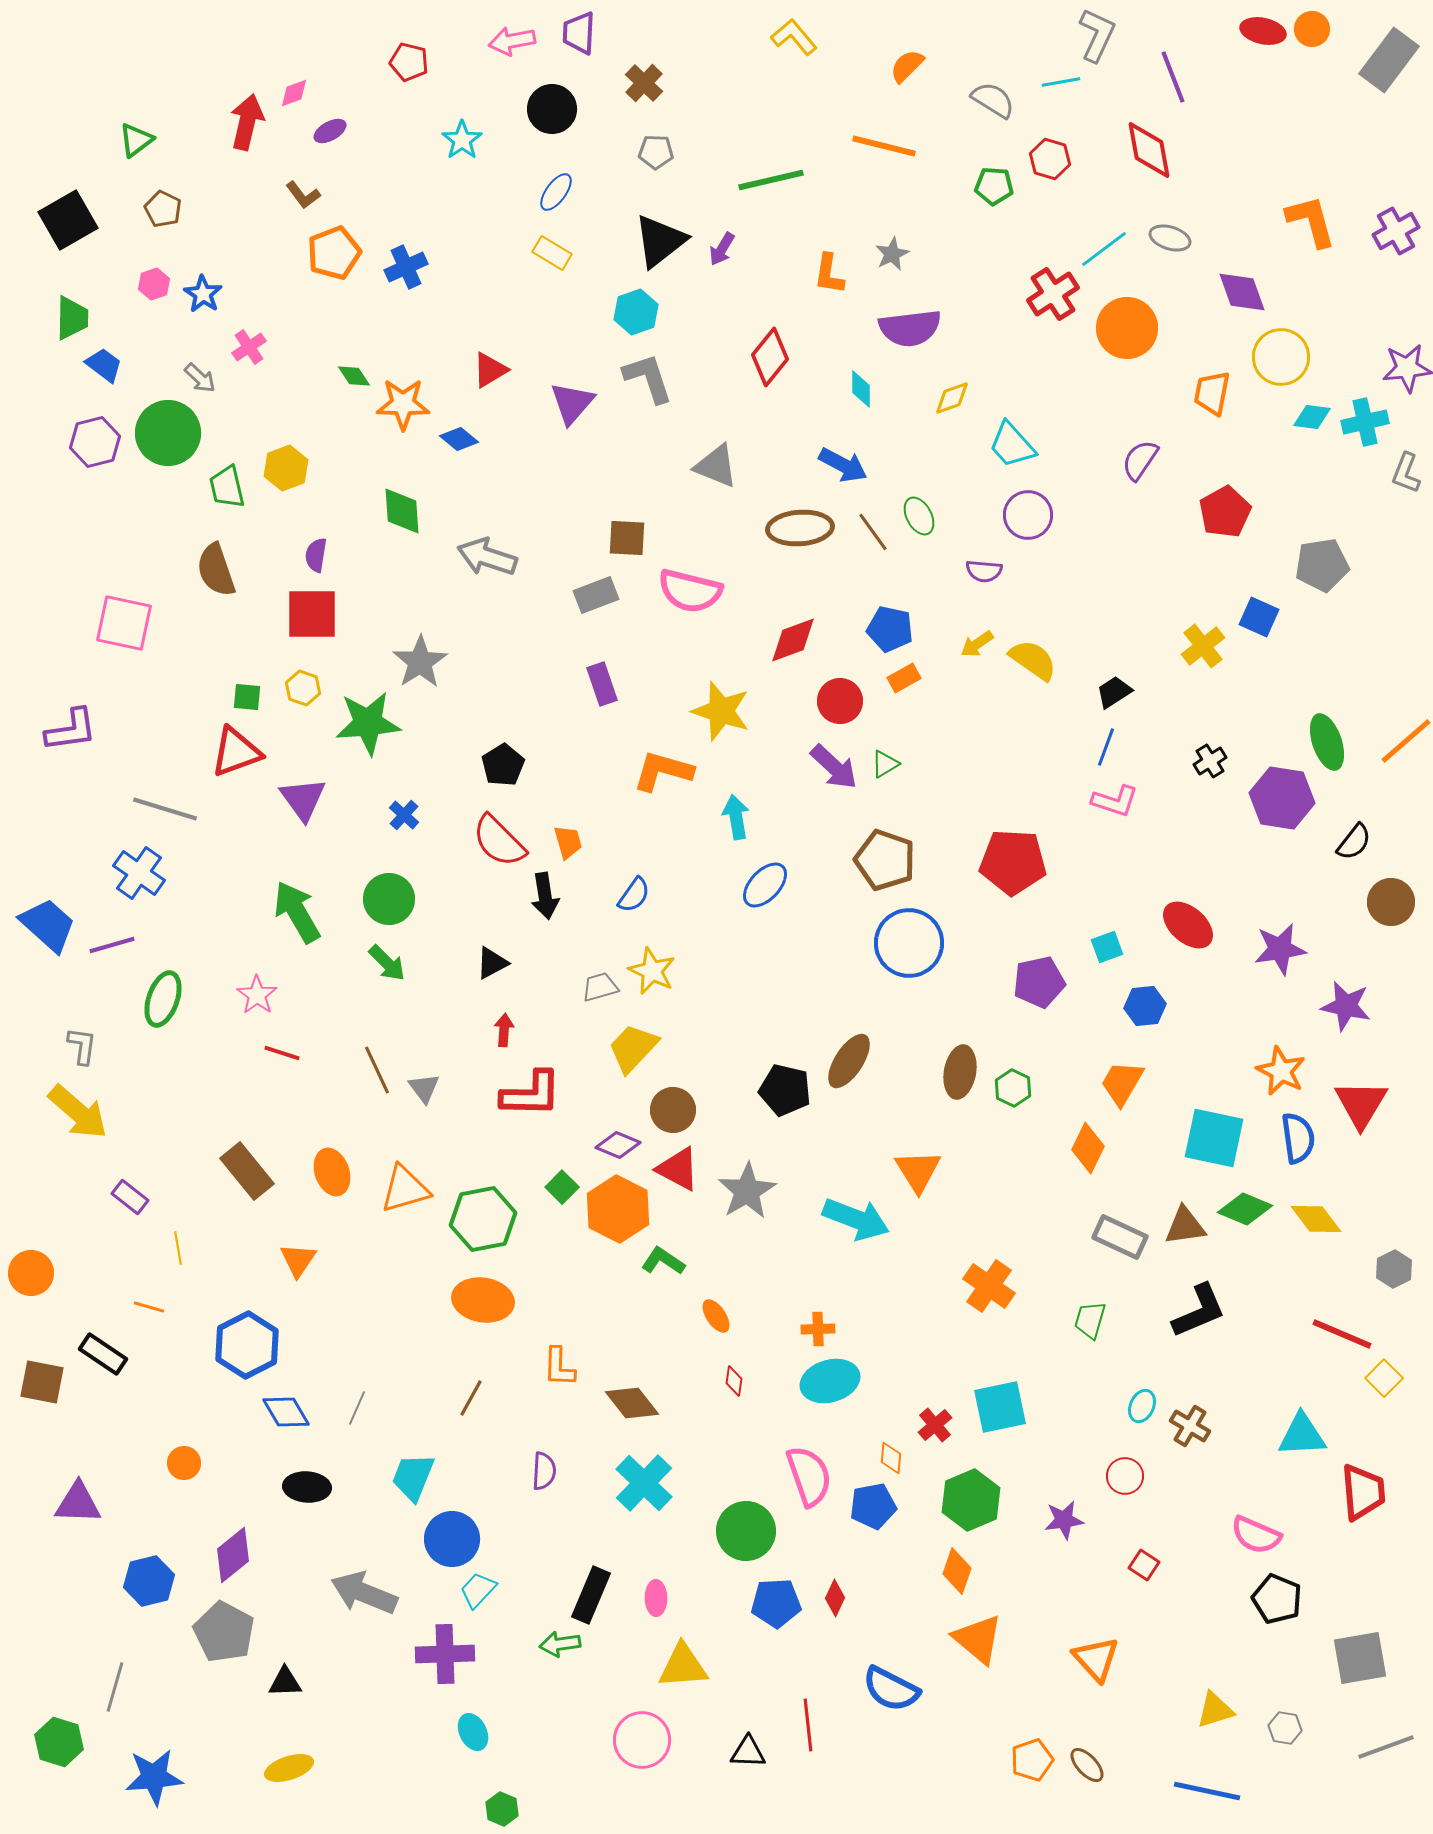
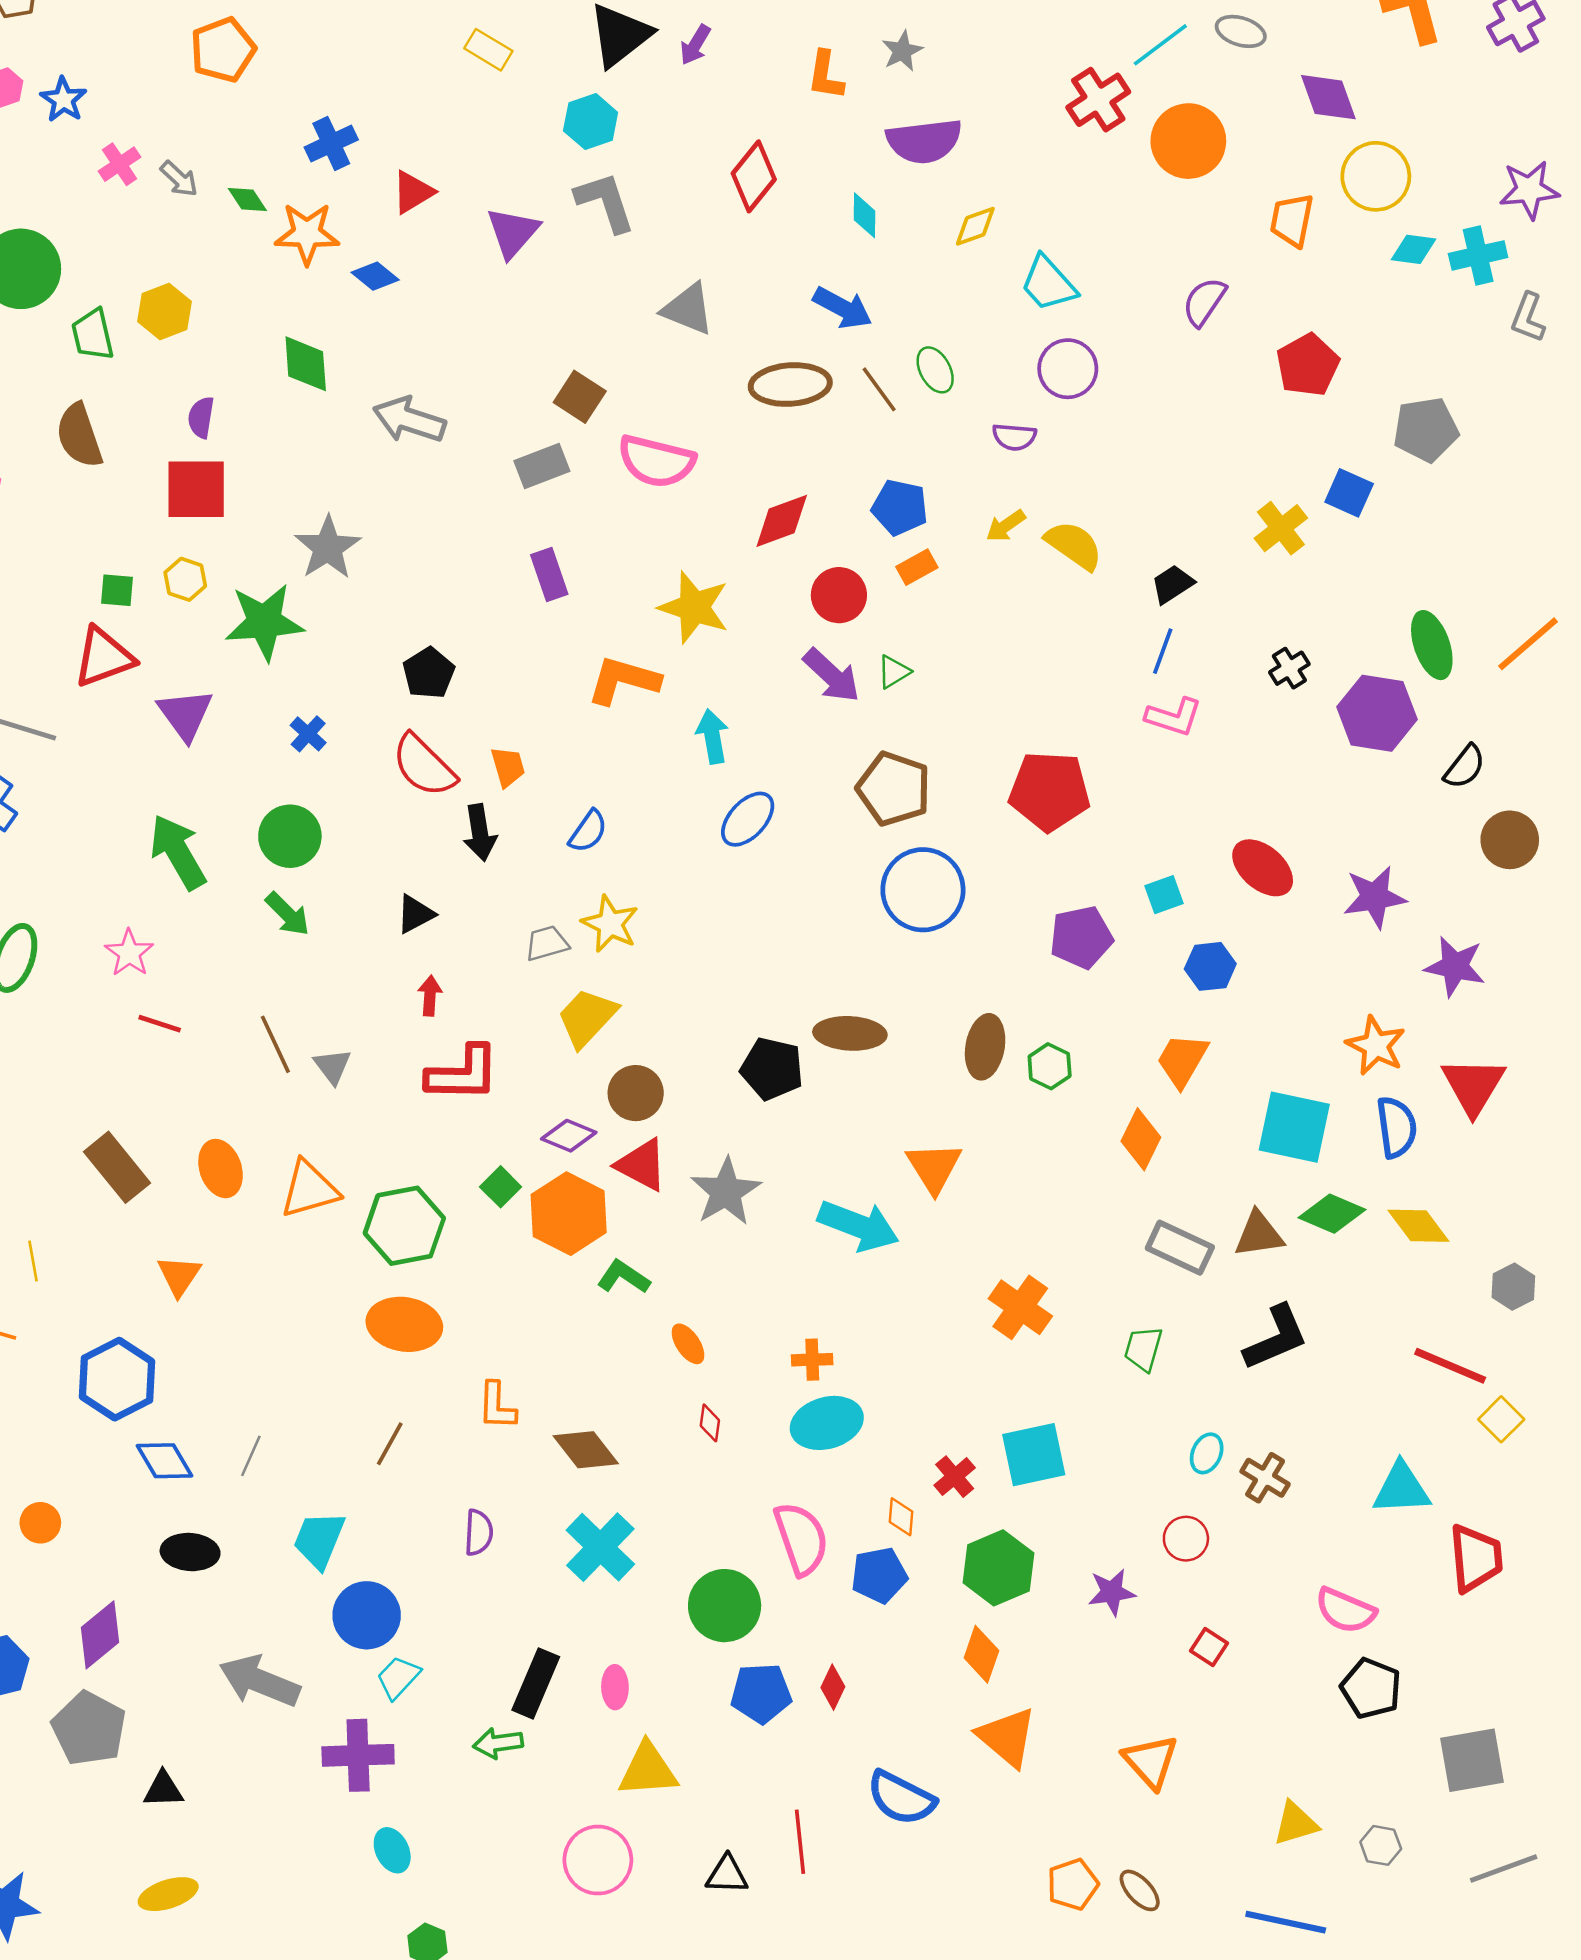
blue cross: (406, 267) -> (331, 143), moved
gray arrow: (200, 378) -> (179, 179), moved
brown square: (627, 538) -> (580, 397), turned 30
brown ellipse: (849, 1061) -> (850, 1033), turned 60

